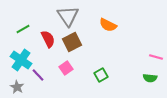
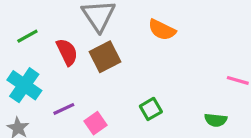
pink square: (66, 68) -> (95, 123), moved
purple line: (38, 75) -> (64, 109), moved, turned -72
green semicircle: (150, 78) -> (216, 120), moved

